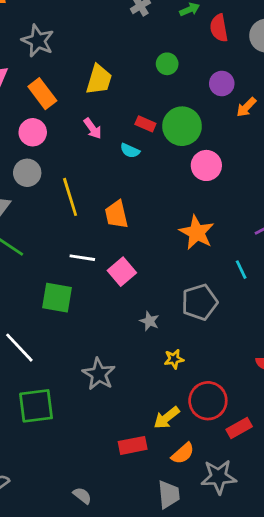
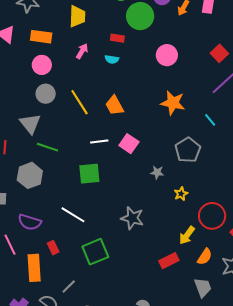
orange rectangle: (42, 94) -> (41, 37), turned -30
green circle: (182, 126) -> (140, 16), moved
pink arrow: (93, 128) -> (82, 51), turned -98

